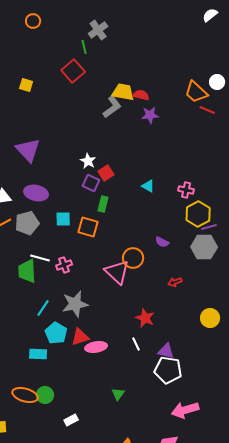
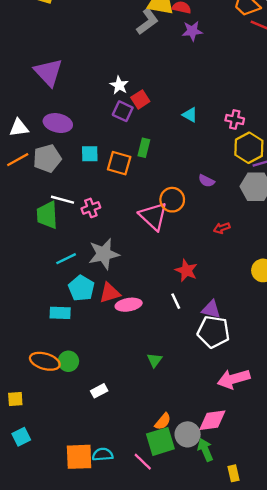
green rectangle: (103, 204) -> (144, 148), moved
cyan line: (43, 308) -> (66, 259), turned 30

